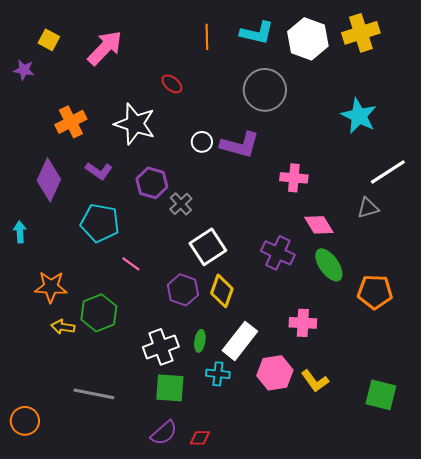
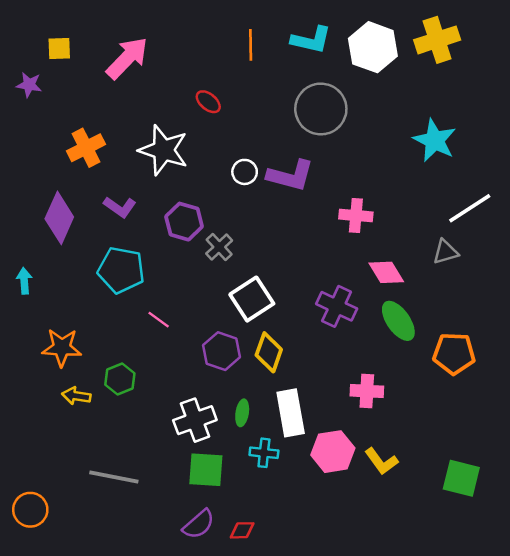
yellow square: (49, 40) -> (59, 48), turned -30
green hexagon: (99, 313) -> (120, 379), size x0.7
white rectangle: (240, 341) -> (291, 413), turned -48

